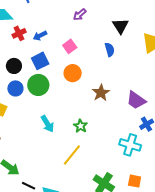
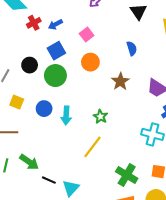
blue semicircle: (110, 50) -> (132, 48), moved
black circle: (14, 66) -> (30, 65), moved
blue circle: (15, 88) -> (44, 109), moved
cyan arrow: (47, 124) -> (66, 115), turned 36

